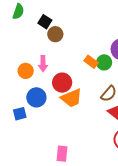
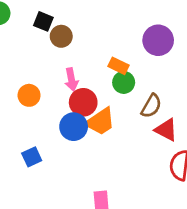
green circle: (104, 62) -> (124, 82), moved
pink arrow: (43, 64) -> (71, 79), moved
blue circle: (36, 97) -> (74, 127), moved

